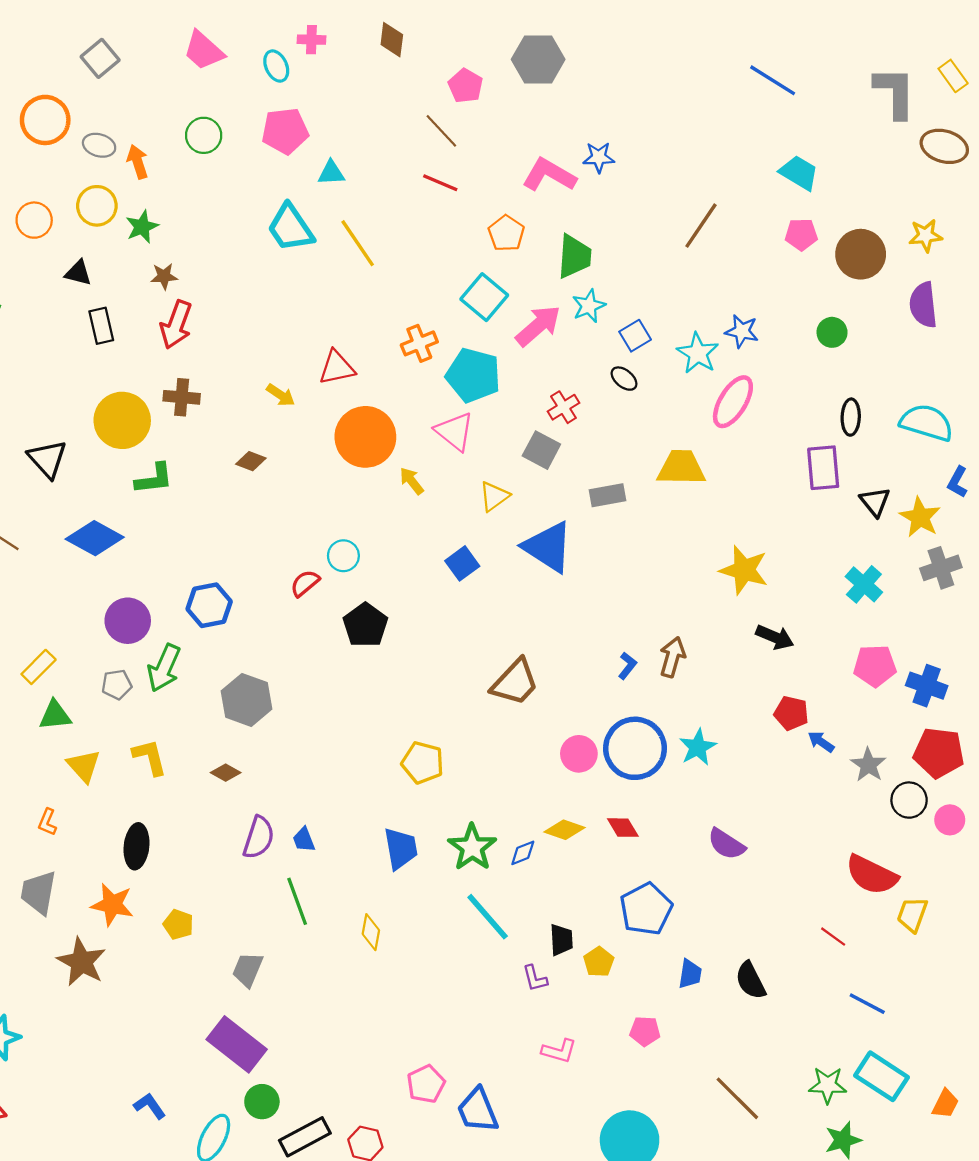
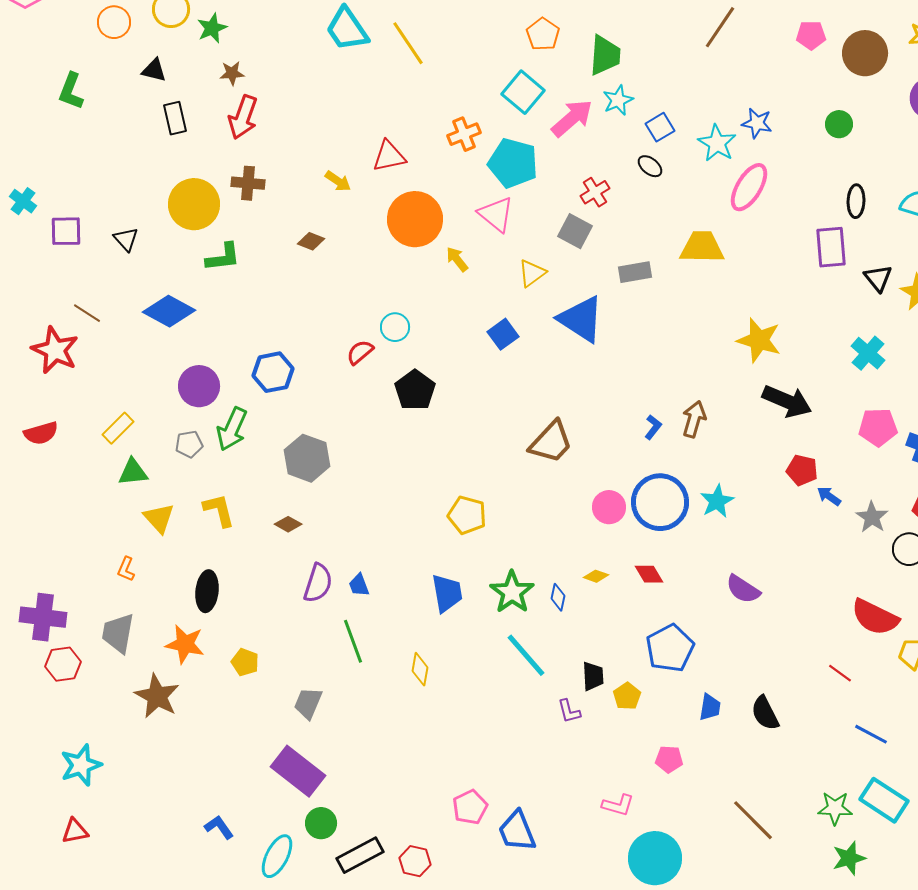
black triangle: (47, 459) -> (126, 239), size x0.7
black arrow: (775, 637) -> (787, 401), size x1.4
yellow diamond: (565, 830) -> (596, 576), size x0.7
blue diamond: (523, 853) -> (558, 597), turned -56
pink L-shape: (559, 1051) -> (618, 805), moved

